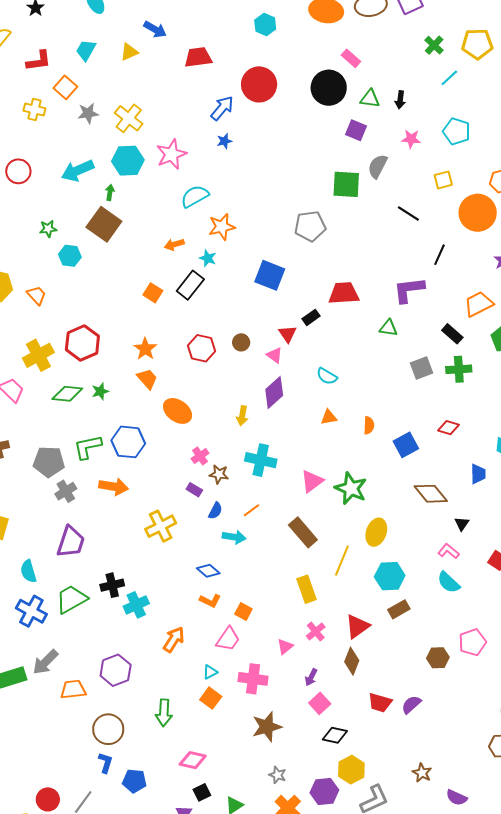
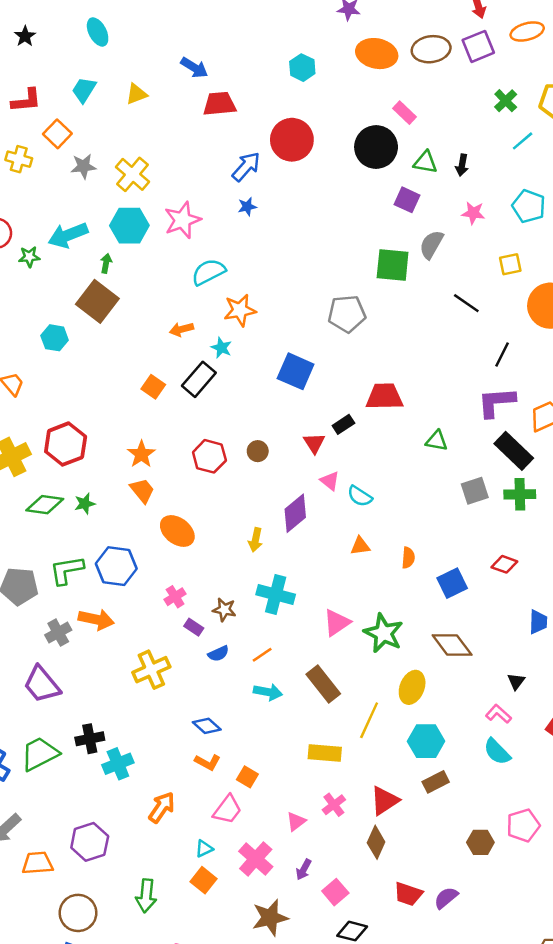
blue arrow: (155, 29) -> (194, 68), moved
green star: (48, 229) -> (29, 257), moved
purple L-shape: (409, 290) -> (496, 402), moved
black rectangle: (452, 334) -> (514, 451), size x1.5
pink triangle: (275, 355) -> (330, 481), moved
pink cross: (200, 456) -> (175, 597), moved
gray cross: (66, 491) -> (58, 633), moved
brown diamond: (431, 494) -> (452, 645), moved
blue semicircle: (215, 511) -> (218, 654), turned 36
cyan arrow: (234, 537) -> (268, 692), moved
purple trapezoid: (71, 542) -> (42, 684), turned 120
yellow rectangle: (307, 589) -> (325, 753), turned -68
purple arrow: (311, 677) -> (304, 870), moved
pink cross: (253, 679) -> (256, 859), turned 32

